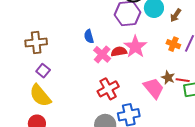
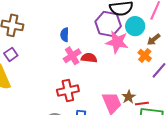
orange cross: (173, 44) -> (145, 55), moved
pink star: (135, 47) -> (117, 42), moved, turned 30
red line: (183, 80) -> (142, 104), turned -32

